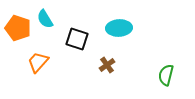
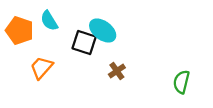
cyan ellipse: (119, 28) -> (103, 30), moved, turned 40

